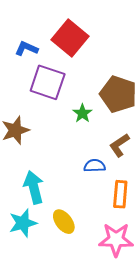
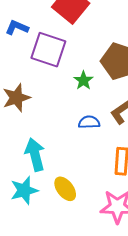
blue L-shape: (26, 49) -> (17, 28), moved
blue semicircle: (95, 166) -> (89, 122), moved

